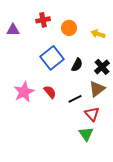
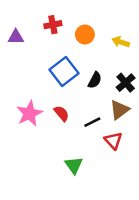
green triangle: (86, 134) -> (74, 165), moved

